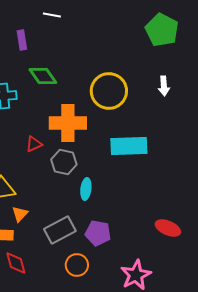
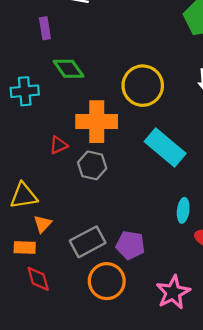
cyan rectangle: (129, 146) -> (165, 147), turned 42
cyan ellipse: (86, 189) -> (183, 210), moved
orange circle: (77, 265) -> (107, 281), size x1.4

